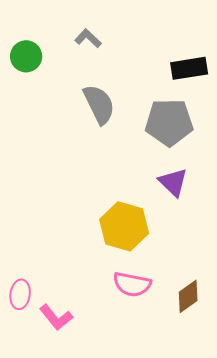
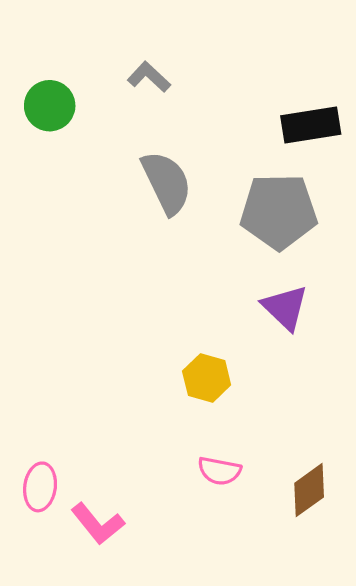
yellow hexagon: (124, 226) -> (207, 378), size x0.6
pink semicircle: (132, 284) -> (219, 471), size x0.7

